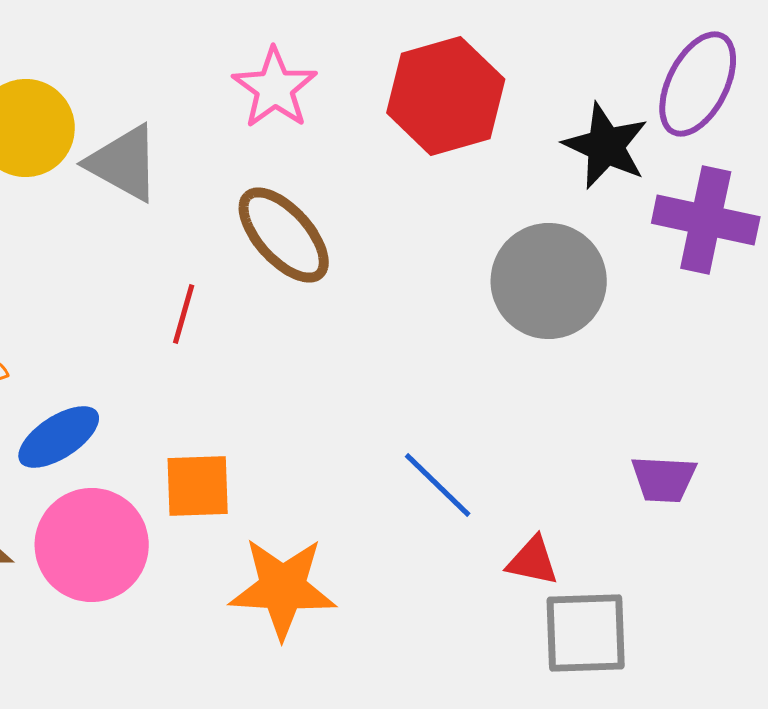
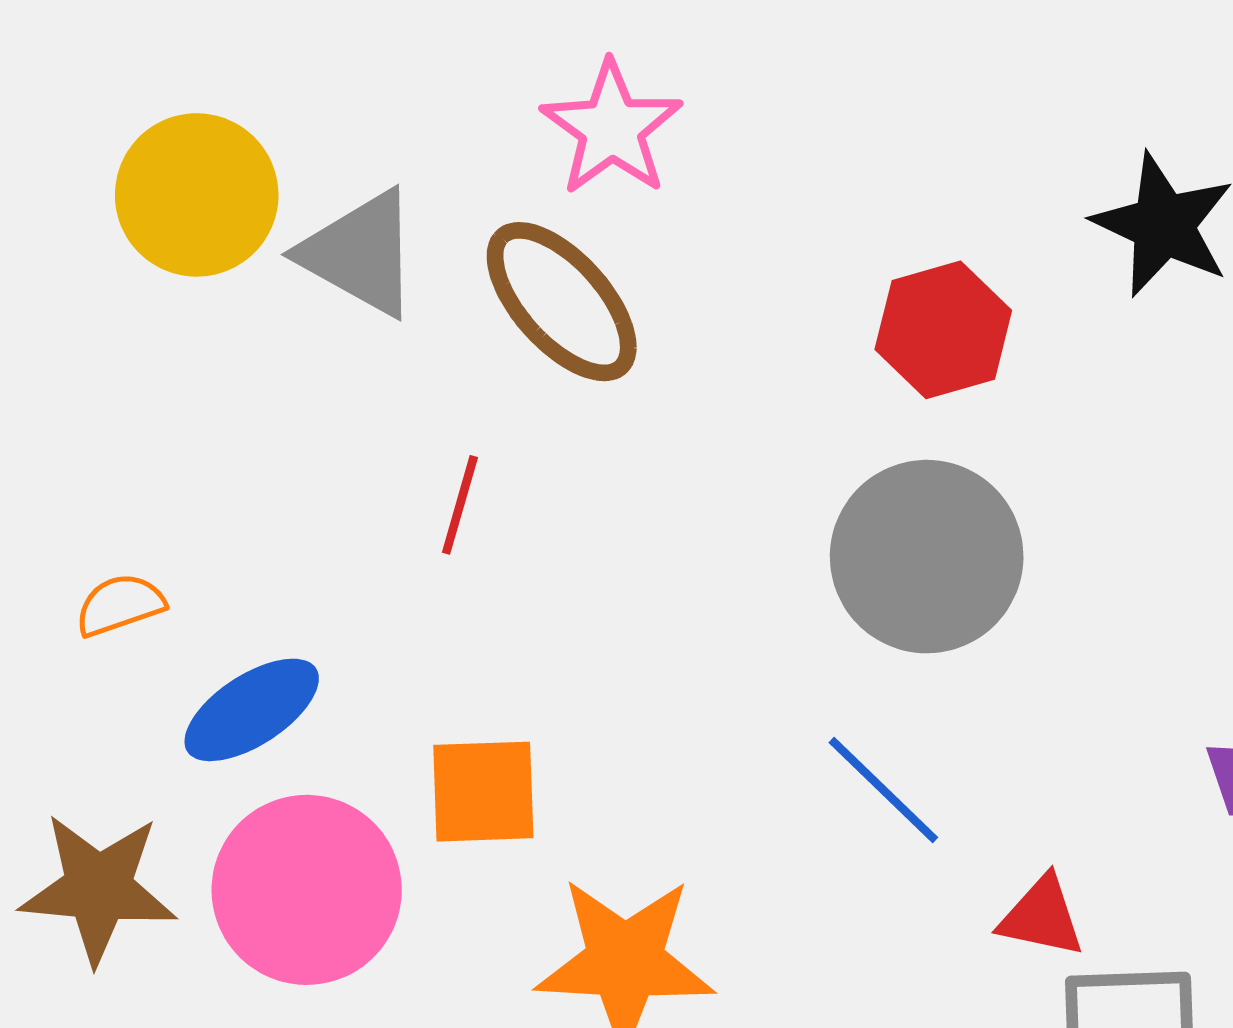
red hexagon: (446, 96) -> (943, 330), moved, size x0.7
brown ellipse: (284, 235) -> (562, 302), moved
gray circle: (549, 281) -> (927, 557), moved

